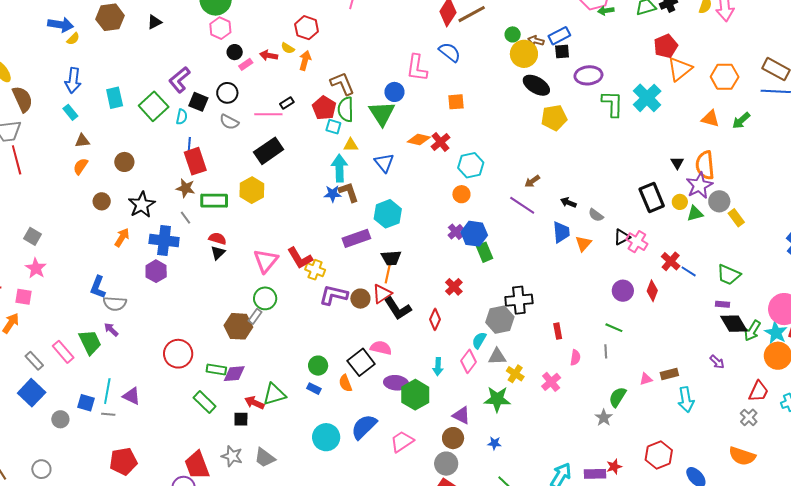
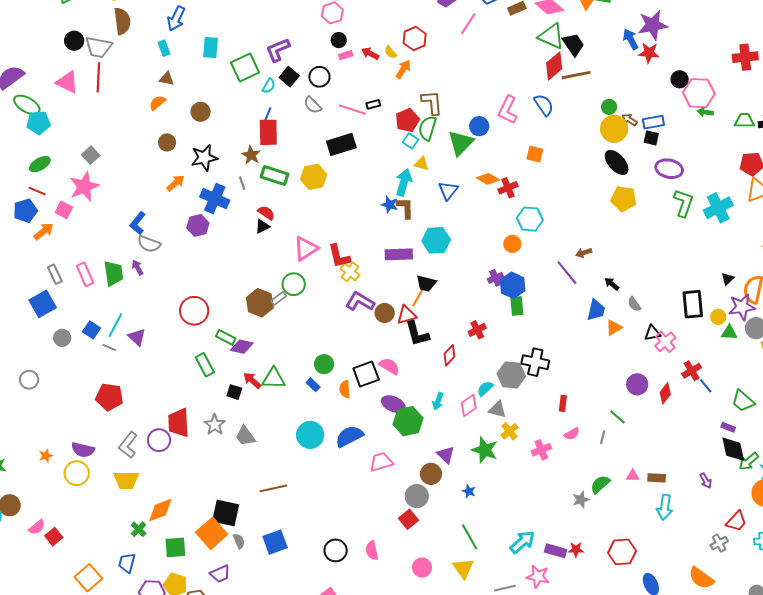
pink star: (36, 268) -> (84, 186), size x1.4
pink semicircle: (575, 358) -> (572, 434), turned 35

